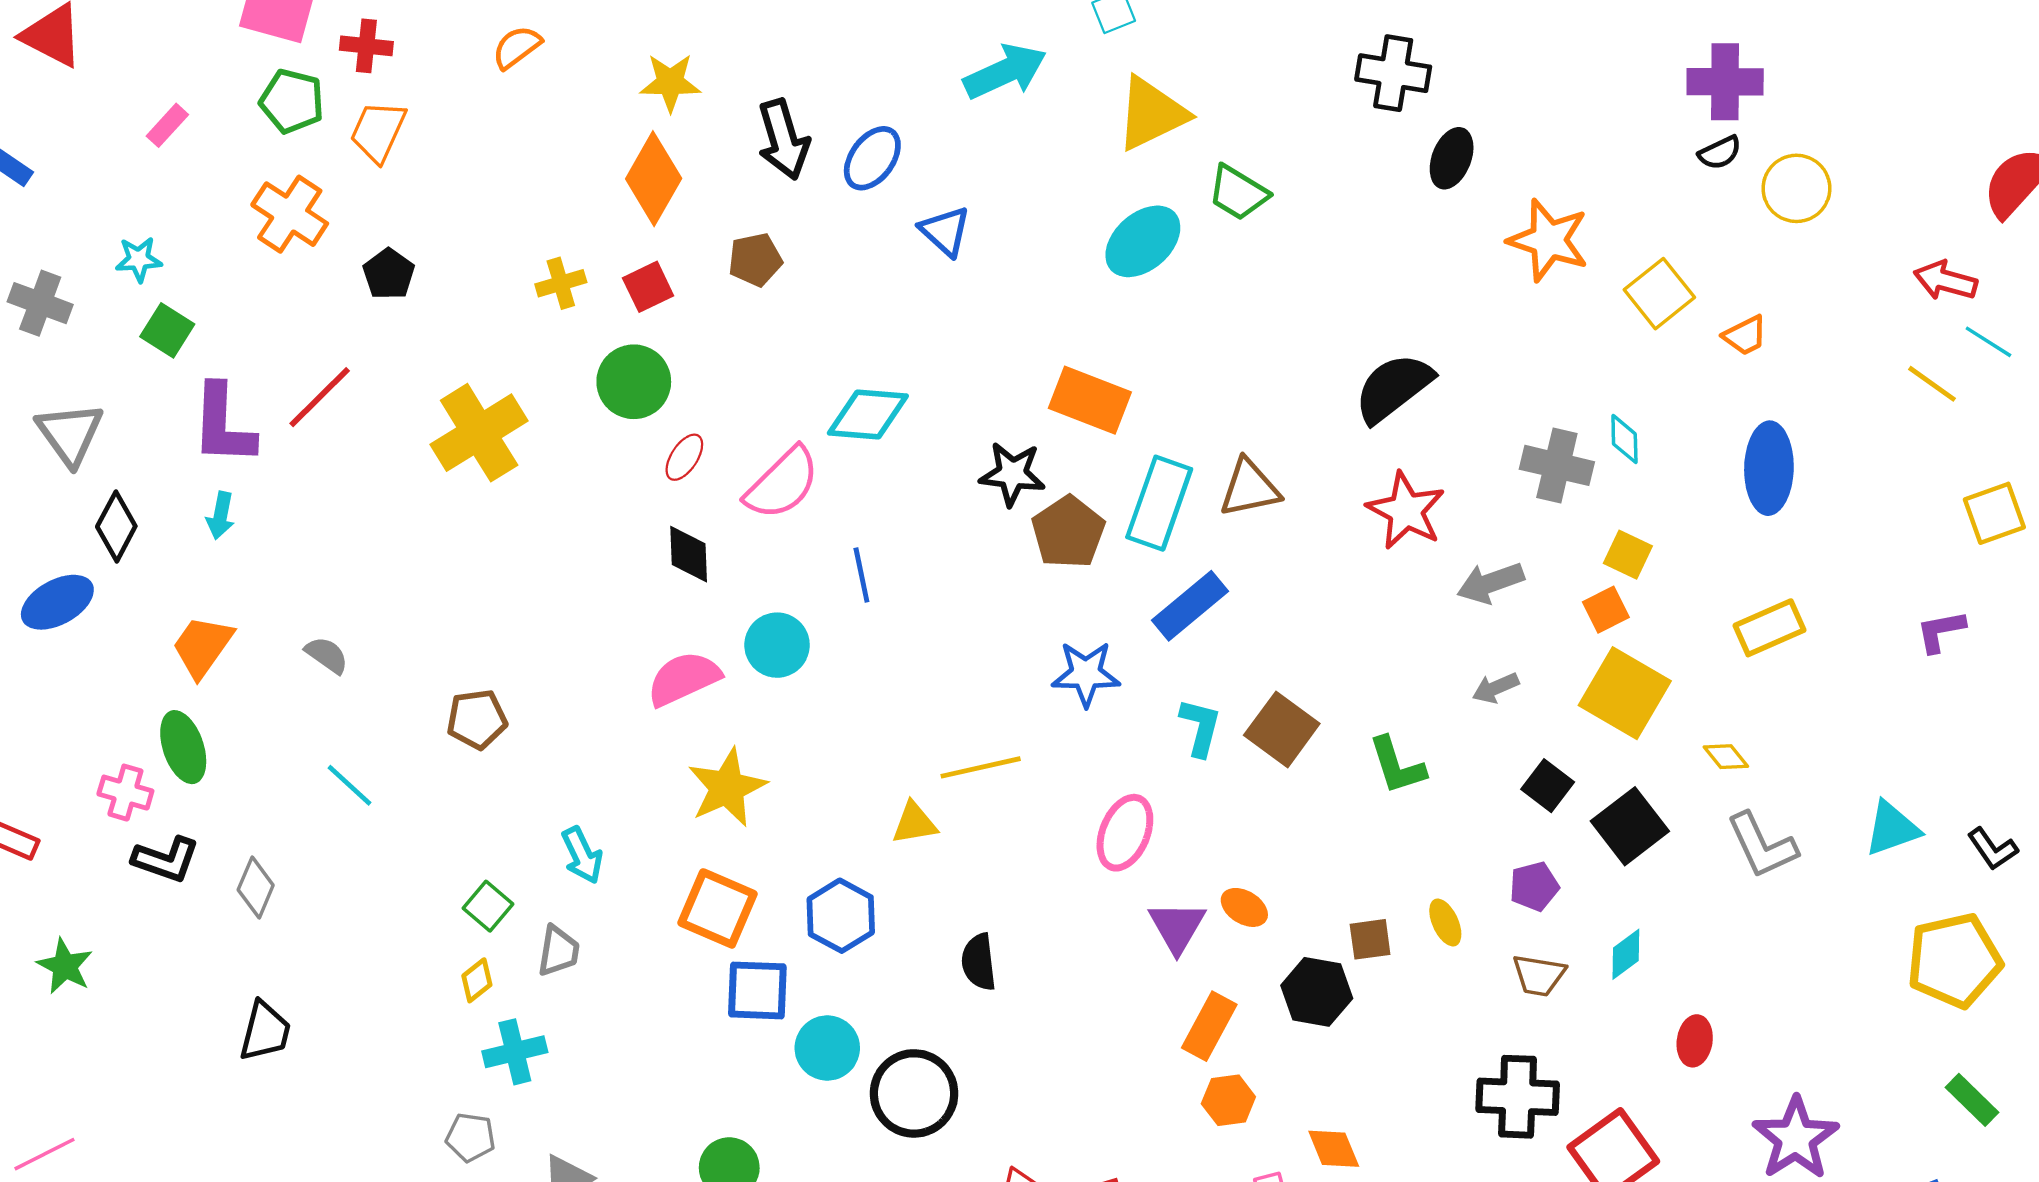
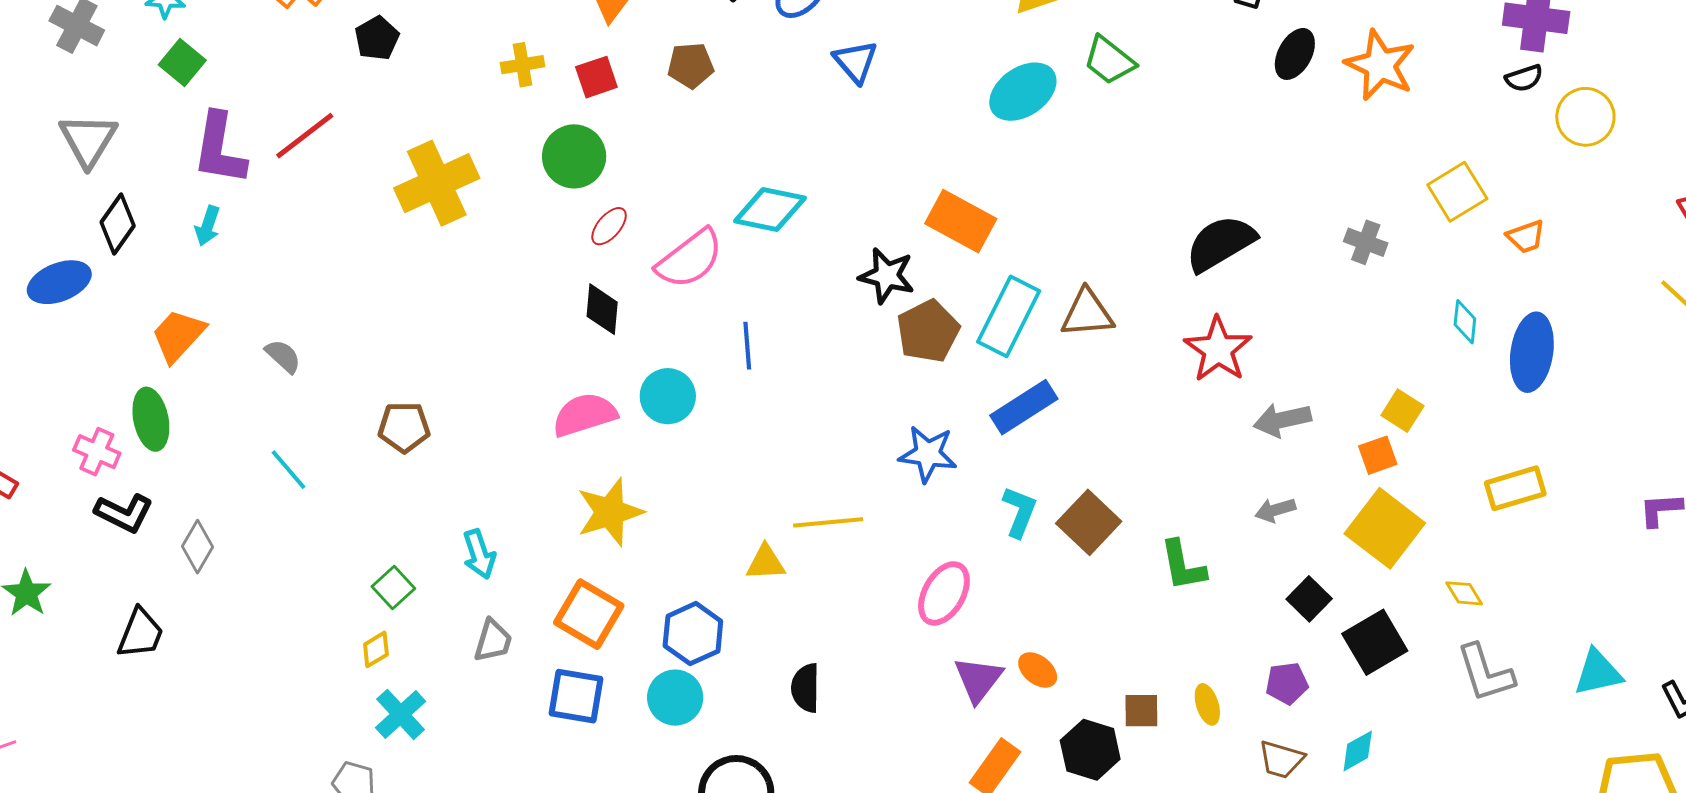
orange star: (1548, 240) -> (1380, 65), moved
cyan diamond: (1624, 439) -> (1465, 322), moved
gray cross: (1557, 465) -> (1366, 242), moved, size x0.7
gray trapezoid: (558, 951) -> (493, 641), moved
blue square: (757, 990) -> (576, 696), moved
black trapezoid: (265, 1031) -> (140, 633), moved
cyan circle: (827, 1048) -> (675, 698), moved
cyan cross: (515, 1052) -> (401, 714), turned -36

